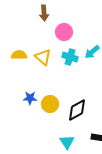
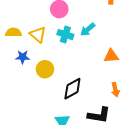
blue star: (30, 98) -> (23, 57), moved
yellow circle: (50, 104) -> (45, 69), moved

